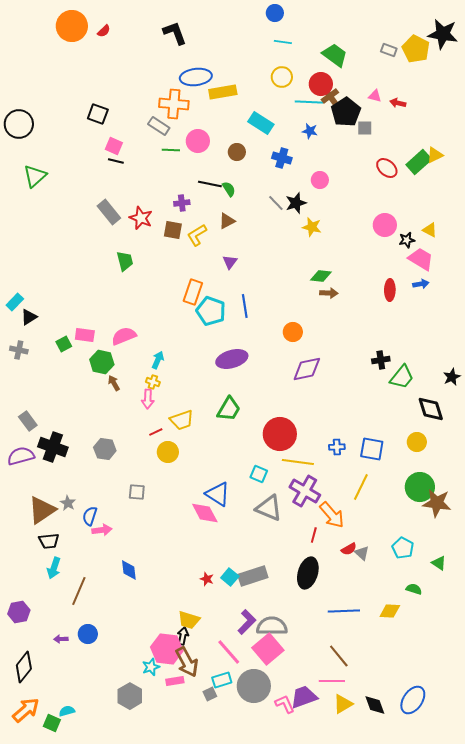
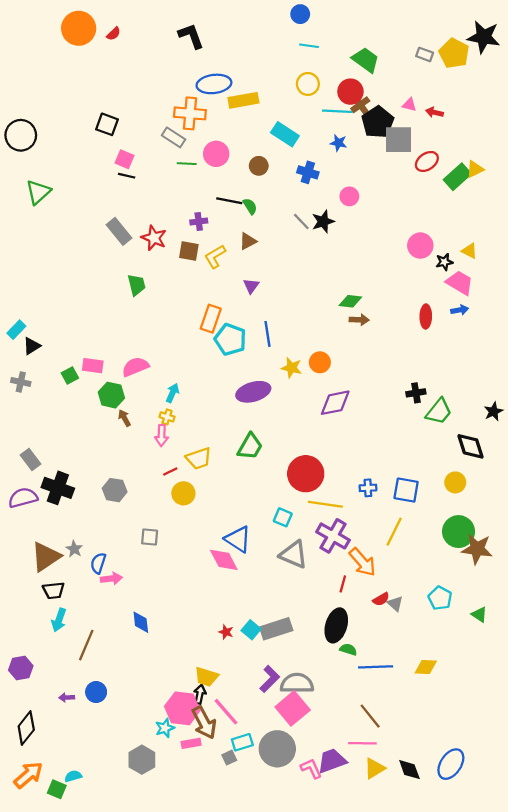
gray square: (365, 128) -> (398, 140), size x1.8
red ellipse: (387, 168) -> (427, 161), moved, turned -75
yellow star: (312, 227) -> (291, 368), moved
green semicircle: (414, 589) -> (348, 649), moved
pink line: (229, 652) -> (226, 712), moved

